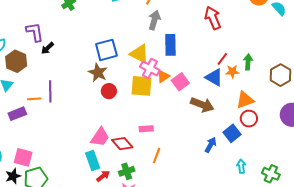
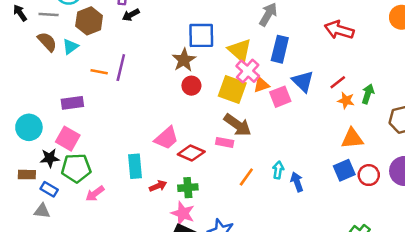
red arrow: (213, 18) -> (339, 30), turned -65
blue triangle: (214, 77) -> (303, 81), moved
brown arrow: (202, 105) -> (238, 125), moved
purple rectangle: (17, 114) -> (72, 103), moved
red circle: (249, 119) -> (369, 175), moved
blue square: (232, 133) -> (344, 170), moved
red diamond: (122, 144) -> (191, 153), turned -40
blue arrow: (211, 145) -> (297, 182), turned -63
orange line: (157, 155) -> (246, 177), moved
cyan rectangle: (93, 161) -> (135, 166), moved
cyan arrow: (241, 166) -> (278, 170), moved

